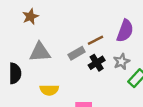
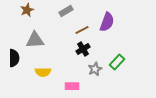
gray rectangle: (77, 53) -> (66, 11), moved
gray star: (121, 62) -> (95, 69), moved

